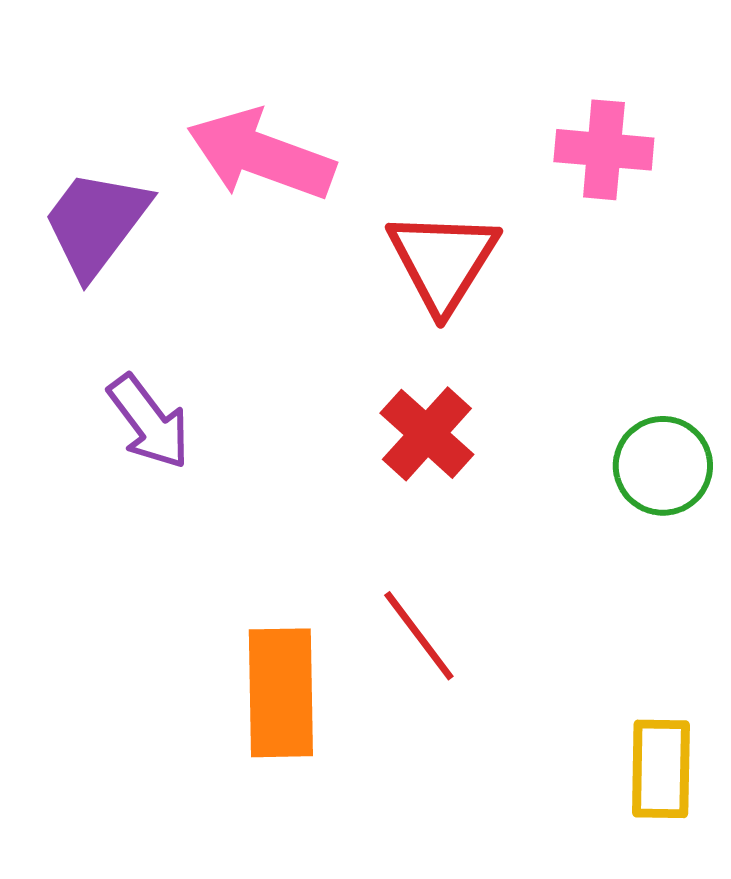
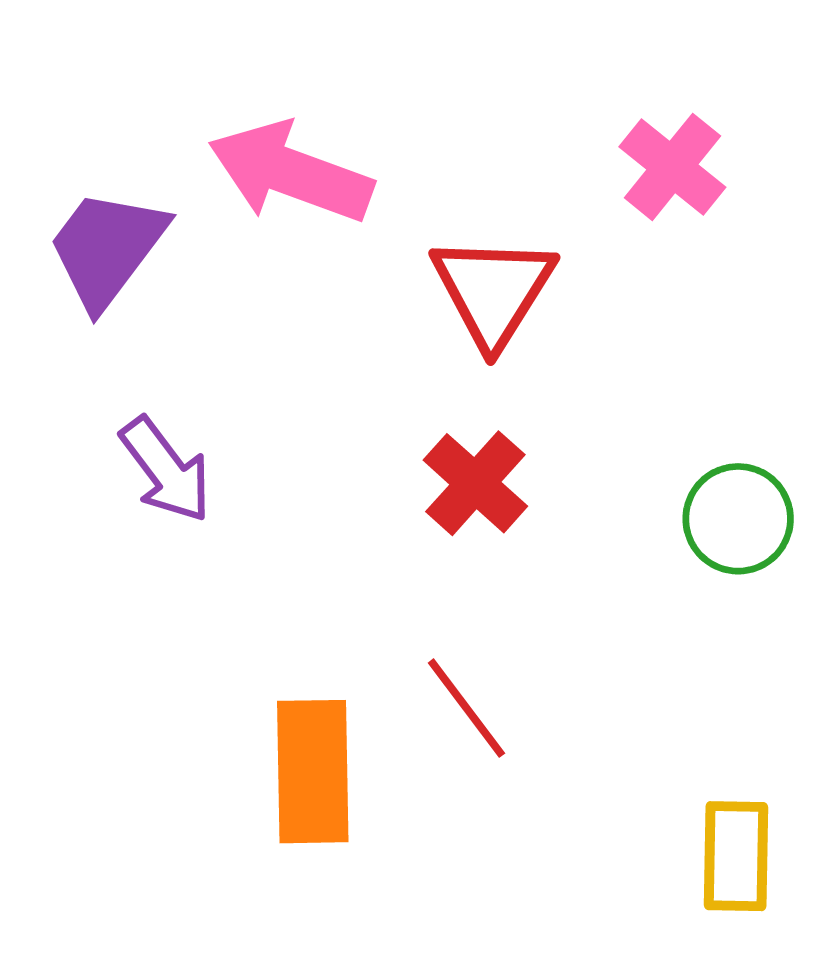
pink cross: (604, 150) -> (672, 167), turned 34

